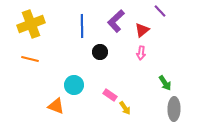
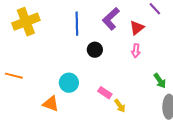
orange line: (30, 59) -> (14, 76), moved

